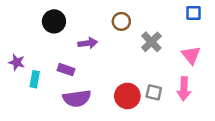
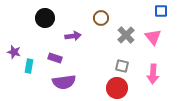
pink triangle: (191, 55) -> (153, 37), moved
gray square: (154, 92) -> (122, 66), moved
red circle: (127, 96) -> (117, 88), moved

